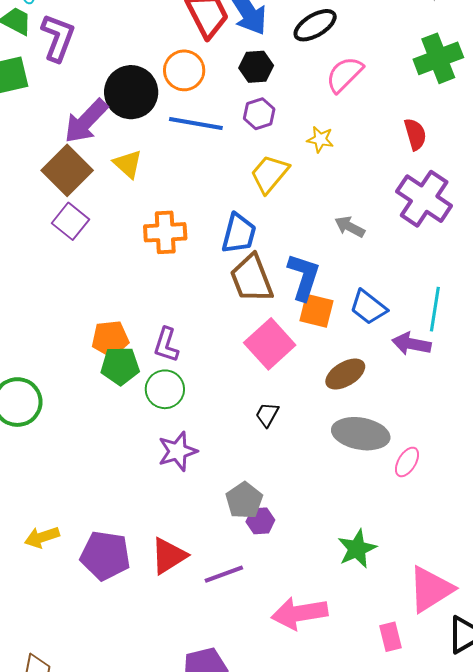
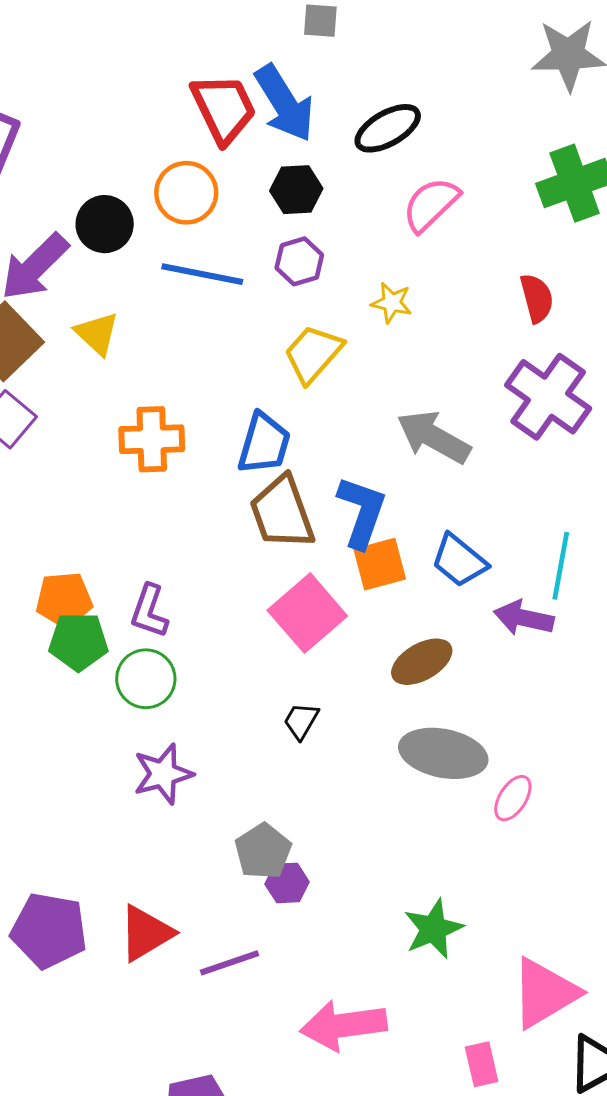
black circle: (131, 92) -> (105, 224), size x0.7
gray arrow: (350, 227) -> (434, 437), size x1.6
orange square: (316, 311) -> (380, 564), turned -30

